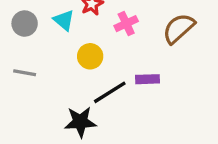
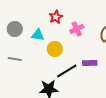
cyan triangle: (64, 20) -> (38, 35), moved, turned -32

